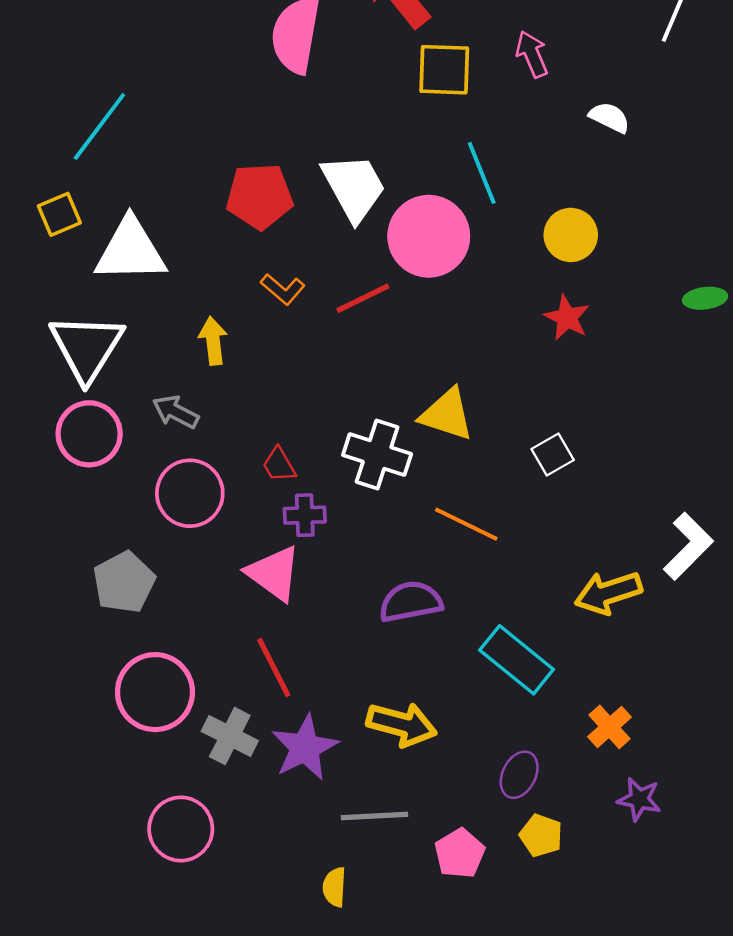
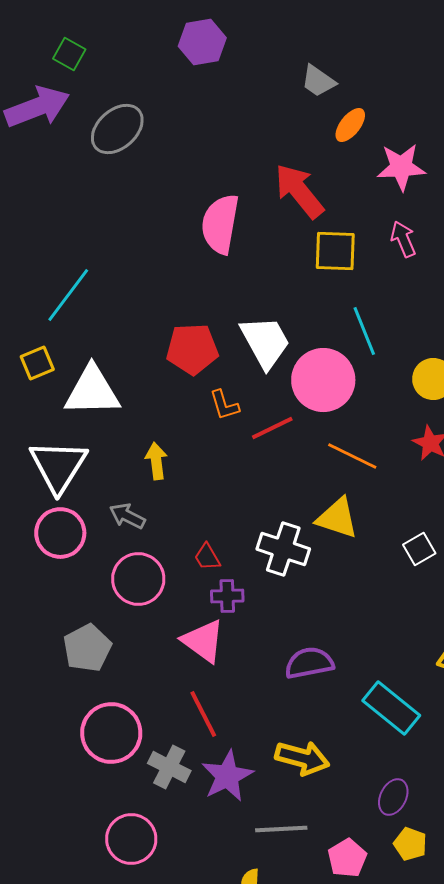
orange L-shape: (283, 289) -> (224, 405), moved, turned 32
orange line: (466, 524) -> (352, 456), moved

